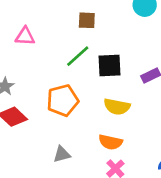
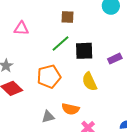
yellow semicircle: (117, 107) -> (89, 82), turned 54
orange semicircle: (110, 142) -> (70, 109), moved

